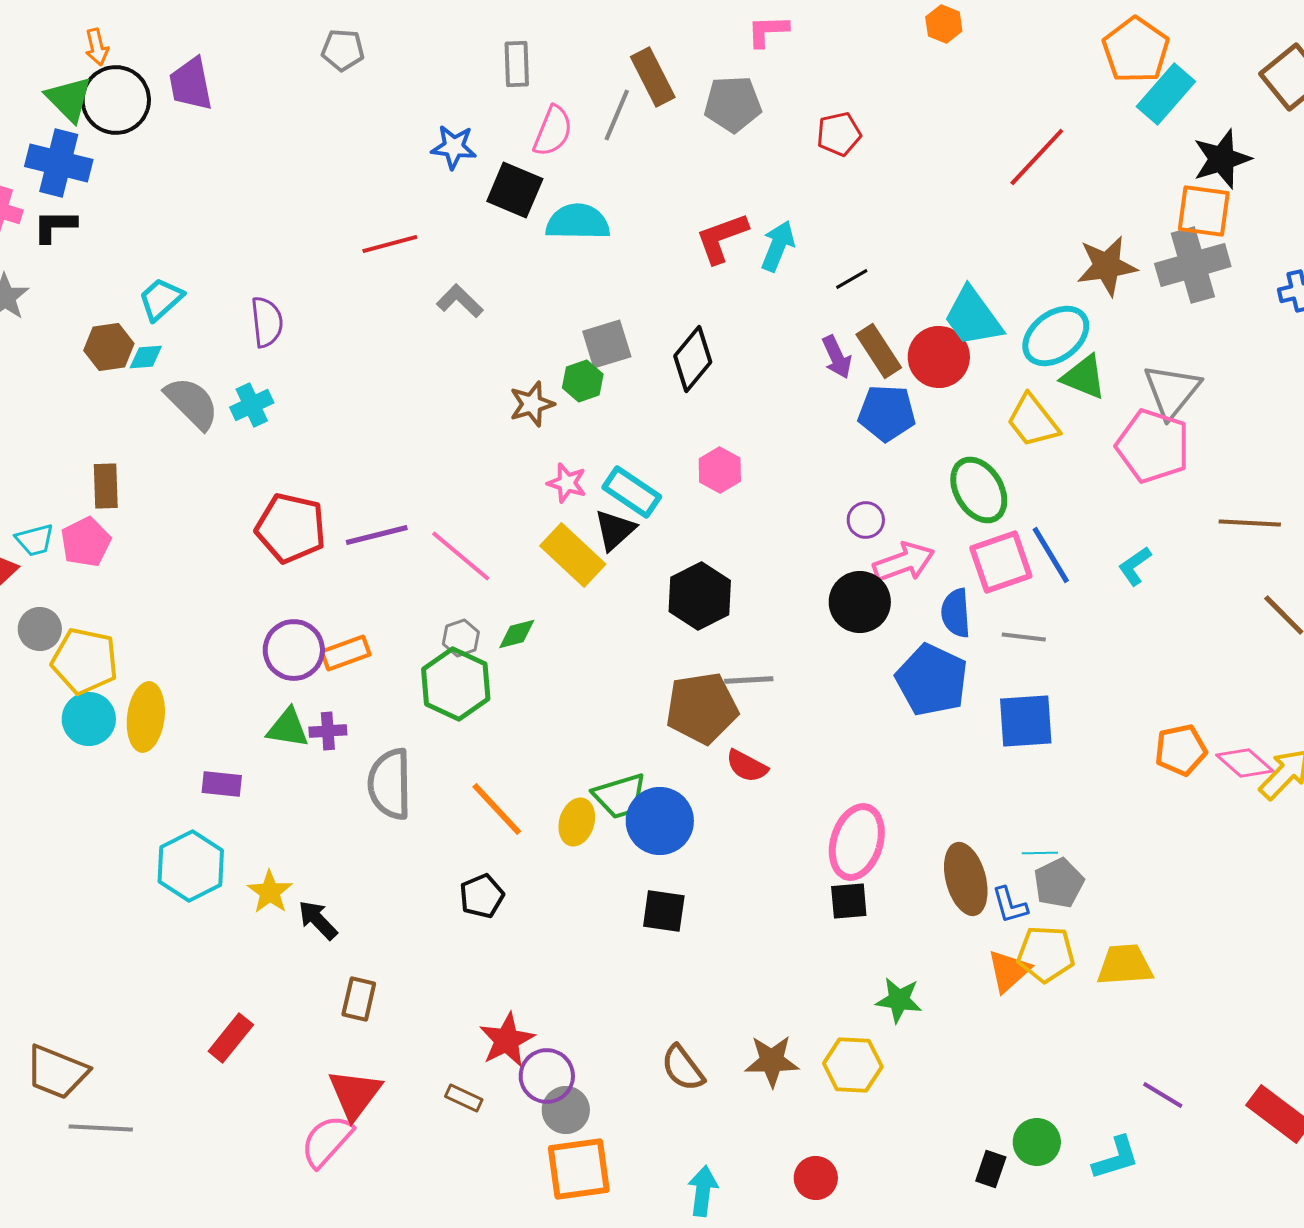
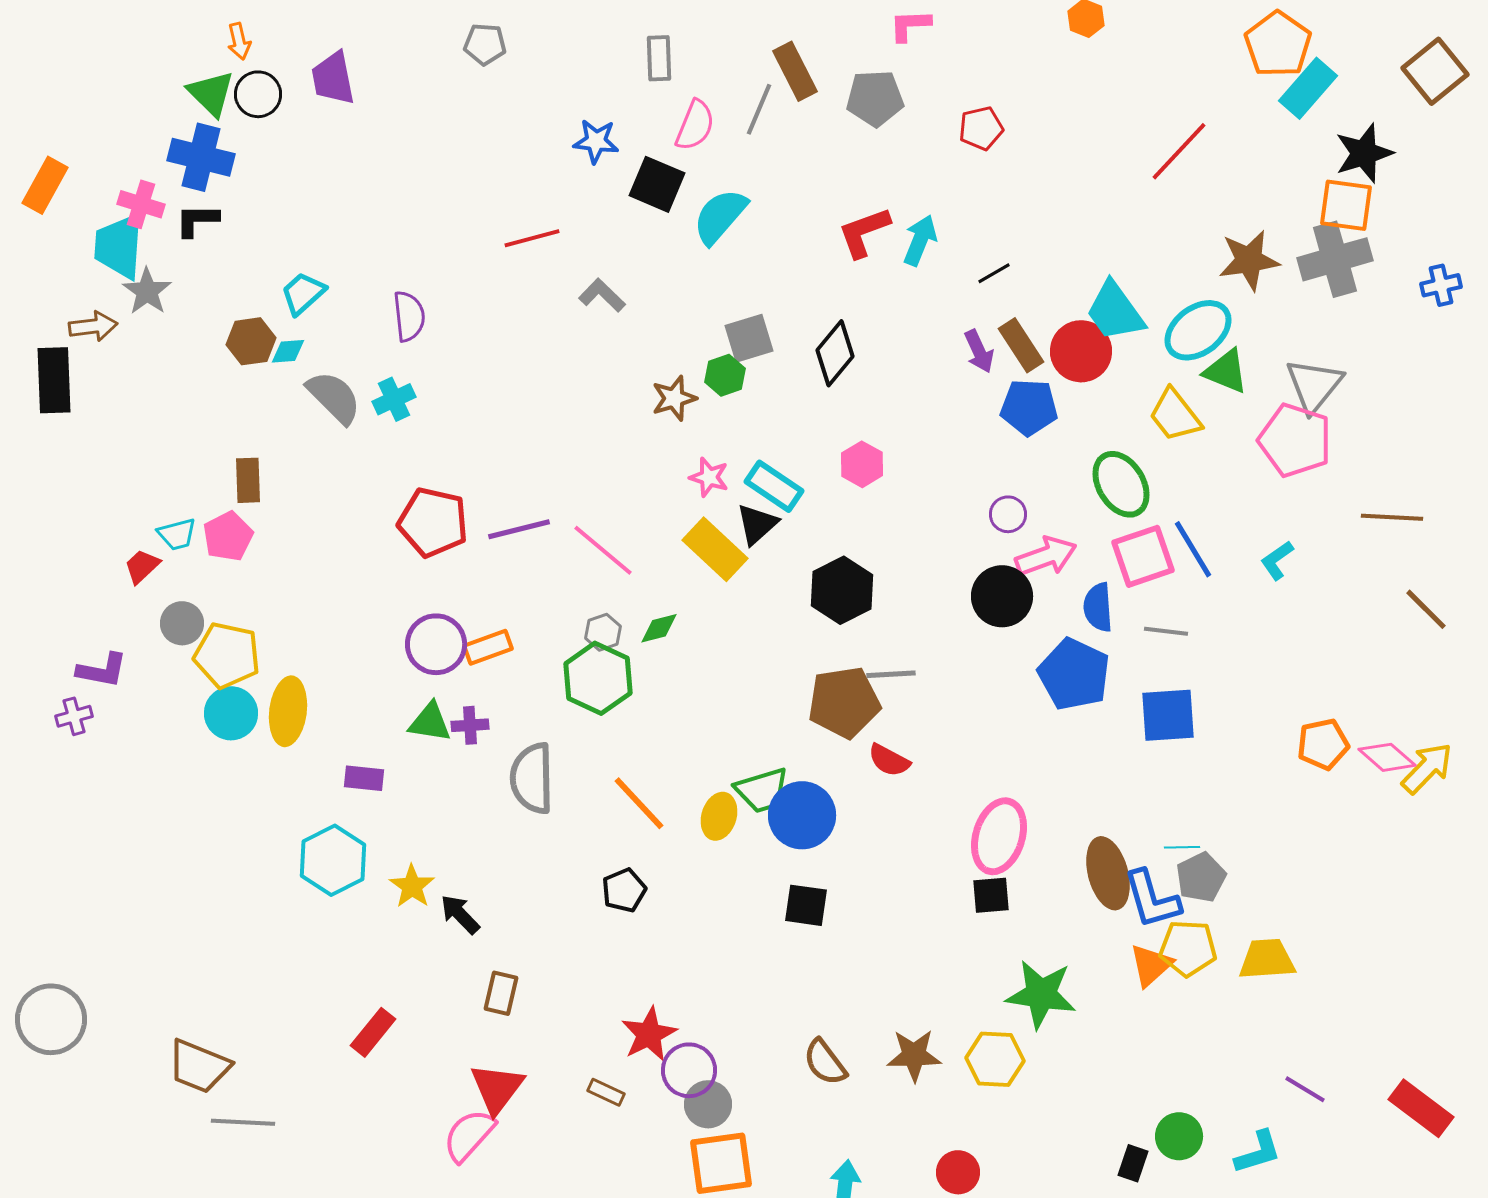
black circle: (116, 100) -> (258, 94), size x0.7
cyan semicircle: (578, 222) -> (720, 216), turned -50
blue L-shape: (1010, 905) -> (1152, 899), size x1.6
green star: (899, 1000) -> (1041, 994), size x1.5

